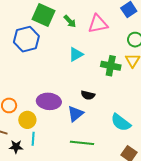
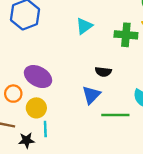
purple ellipse: (49, 101) -> (38, 77), moved, turned 30
green line: (82, 143) -> (115, 115), moved

